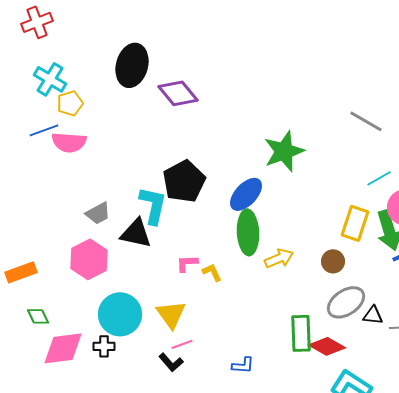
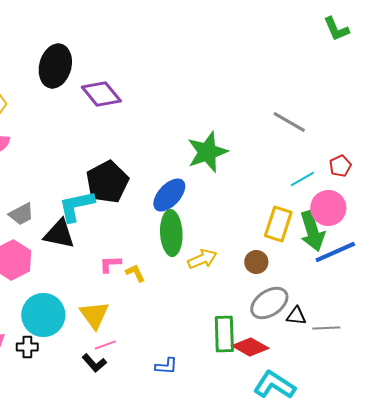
cyan L-shape: (153, 205) -> (76, 206), turned -114

